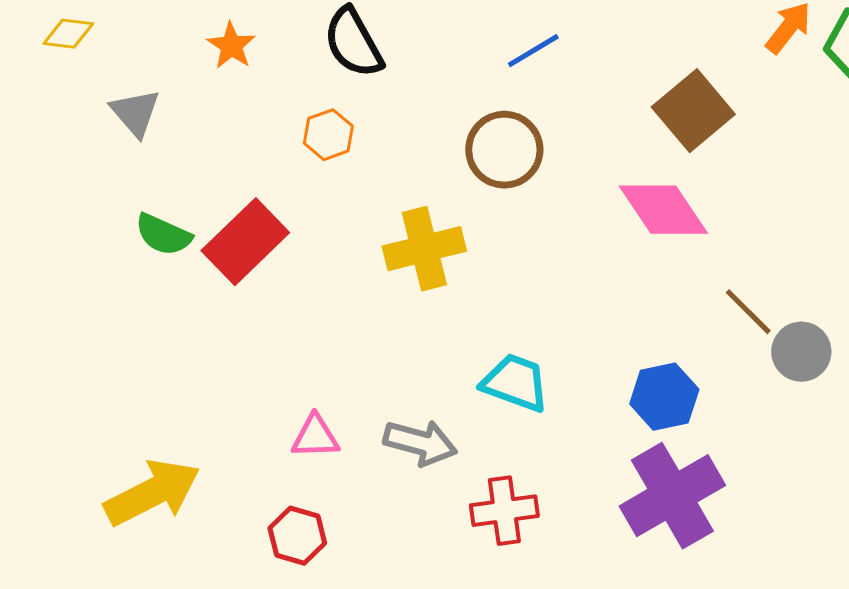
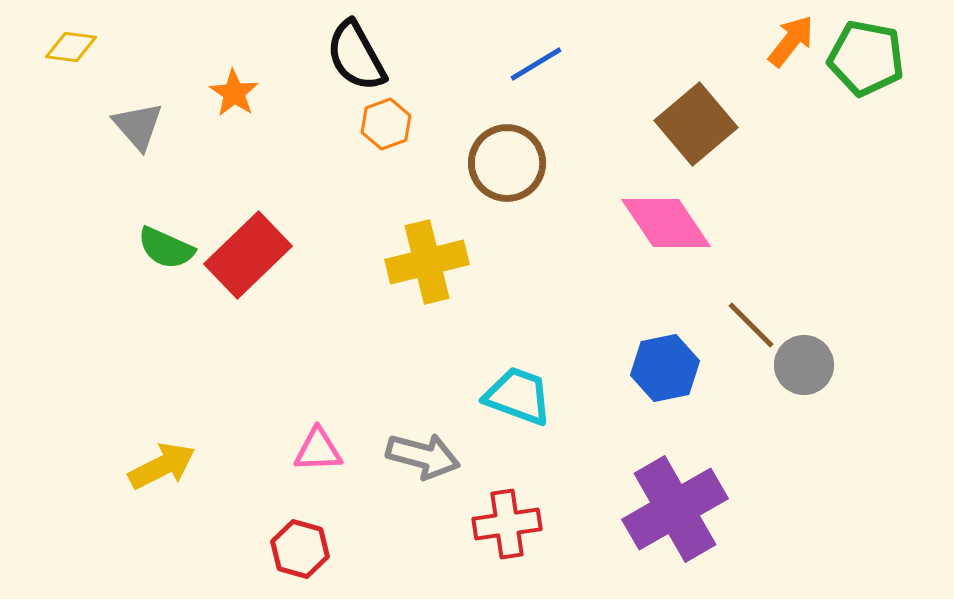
orange star: (231, 46) -> (234, 93), moved
orange hexagon: (328, 135) -> (386, 124), moved
blue hexagon: (664, 397) -> (665, 368), moved
yellow arrow: (152, 493) -> (162, 466), moved, size x0.7

